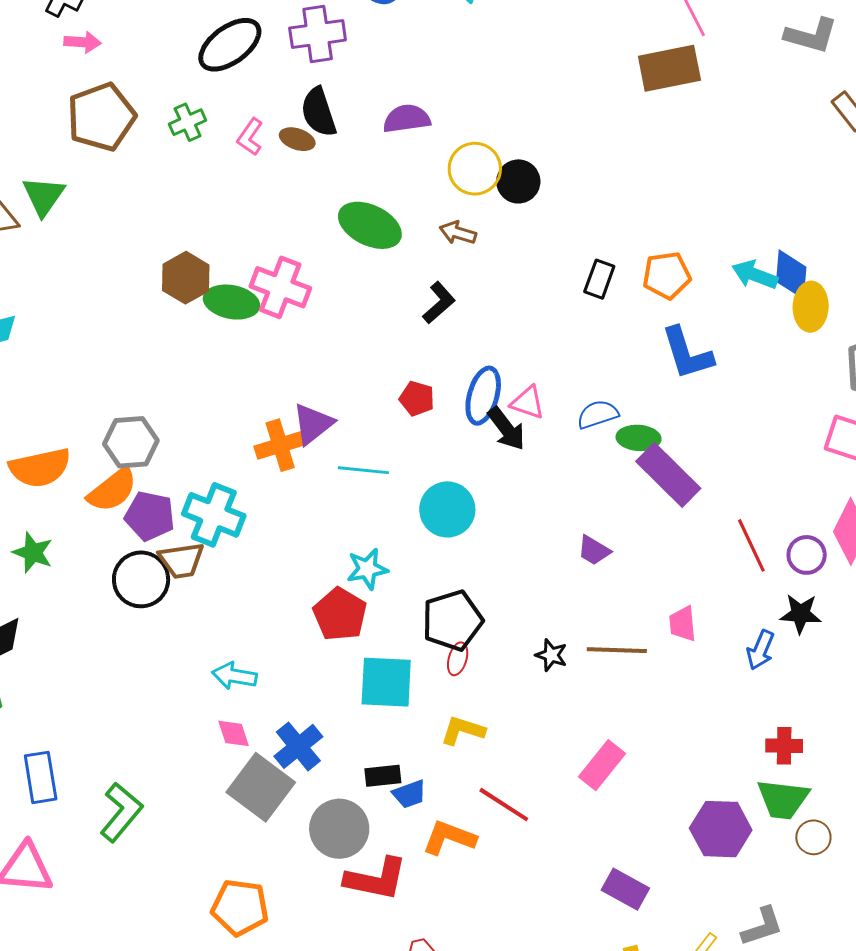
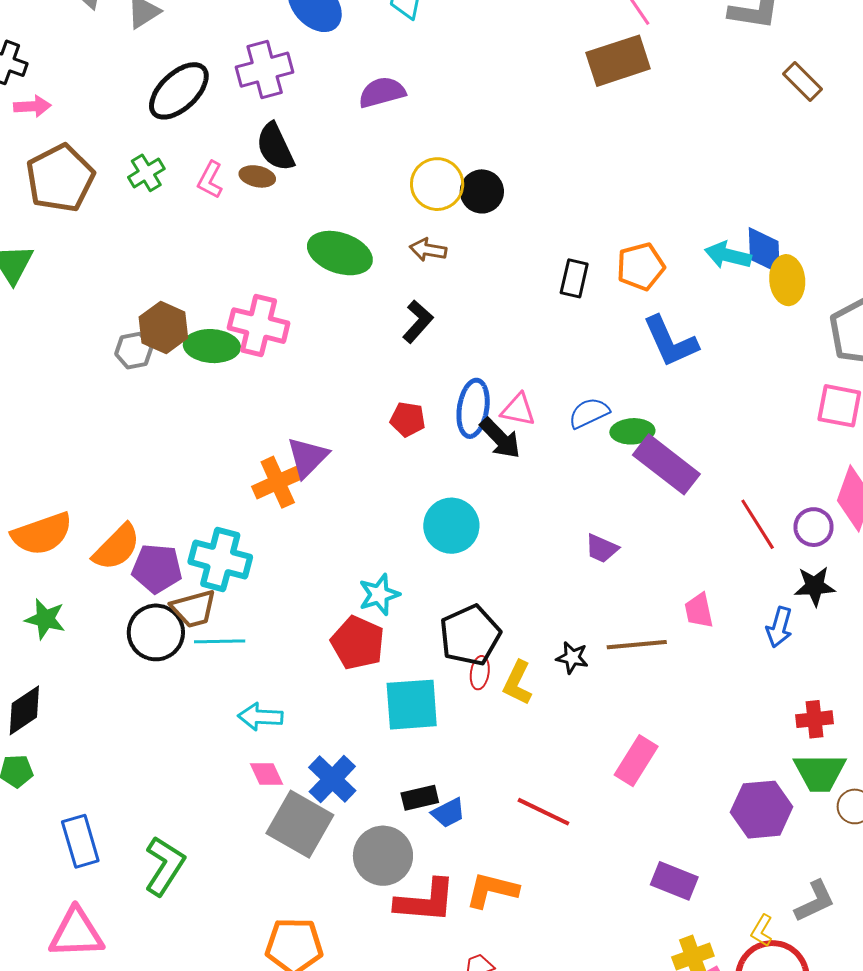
purple semicircle: (407, 119) -> (382, 92), moved
gray hexagon: (131, 442) -> (134, 351), moved, size x0.7
cyan line: (363, 470) -> (220, 641), moved
yellow L-shape: (463, 730) -> (517, 683), moved, turned -75
orange L-shape: (449, 838) -> (492, 890), moved

